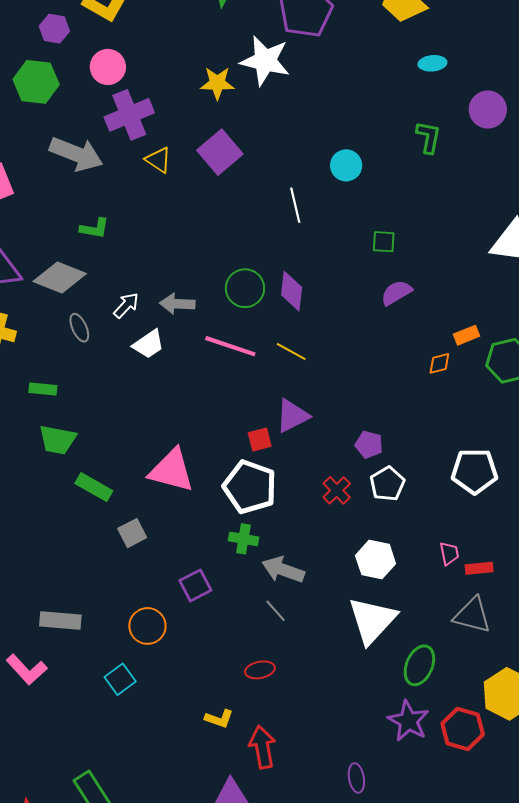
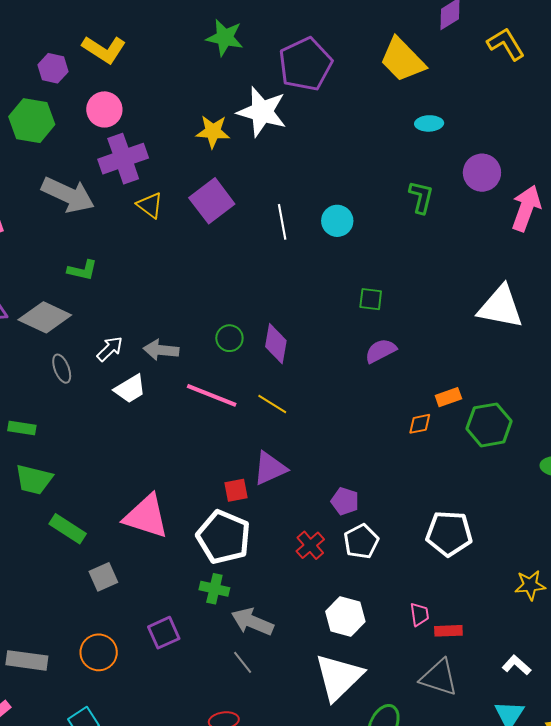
white line: (295, 205) -> (282, 222), moved
green circle: (245, 288) -> (229, 338), size x0.7
orange circle: (147, 626) -> (99, 652), moved

